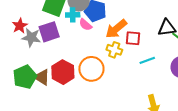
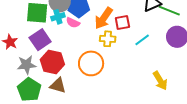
gray star: (31, 37) -> (27, 65), moved
red hexagon: (63, 72) -> (52, 62), moved
brown triangle: (42, 77) -> (58, 85), moved

